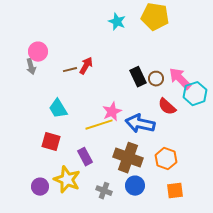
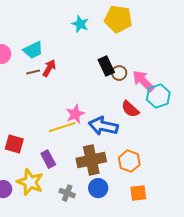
black rectangle: (138, 77) -> (106, 66), moved
brown circle: (156, 79) -> (119, 73), moved
cyan trapezoid: (58, 109) -> (33, 50), moved, turned -85
brown cross: (128, 158) -> (91, 160), turned -32

